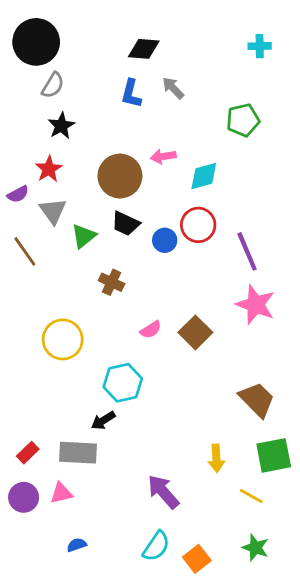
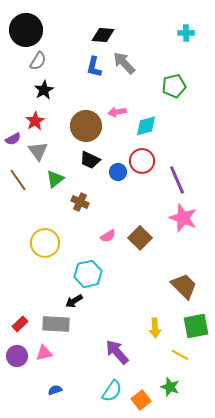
gray arrow: (173, 88) -> (124, 63), size x1.4
green triangle: (84, 236) -> (55, 179), moved
green star: (255, 548) -> (170, 387), moved

